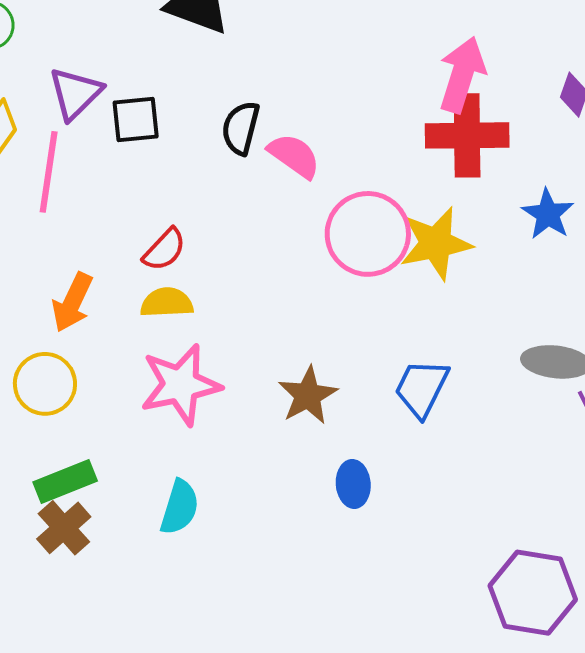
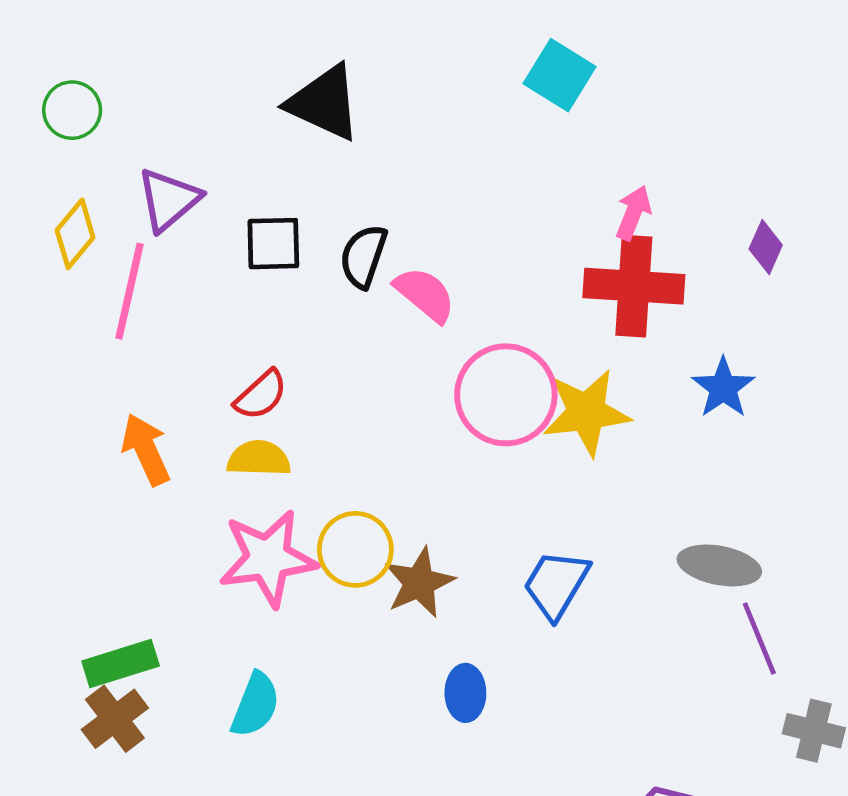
pink arrow: (462, 75) -> (633, 213), size x0.6
black square: (136, 120) -> (273, 244), moved
orange arrow: (72, 302) -> (146, 450), turned 126
yellow circle: (45, 384) -> (355, 549), moved

